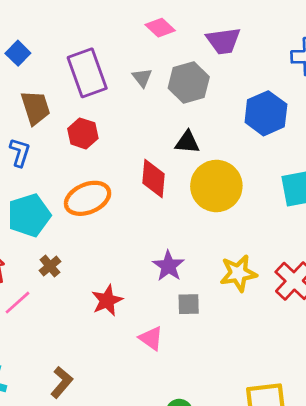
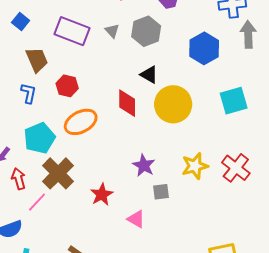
purple rectangle: (87, 73) -> (72, 31), turned -44
red hexagon: (83, 133) -> (67, 86), moved
black triangle: (187, 142) -> (149, 75), turned 30
brown cross: (50, 266) -> (58, 173), size x2.0

